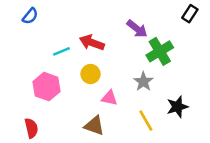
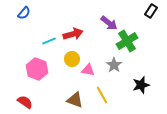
red arrow: (92, 43) -> (73, 34), turned 144
pink triangle: (109, 98) -> (88, 70), moved
yellow line: (146, 121) -> (102, 95), moved
red semicircle: (31, 128) -> (25, 102), turned -42

